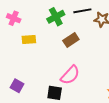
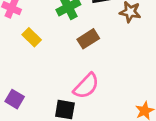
yellow rectangle: (29, 40) -> (32, 37), turned 48

